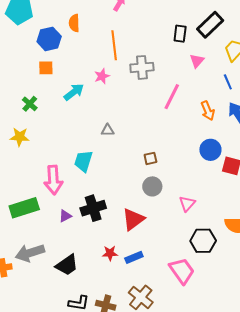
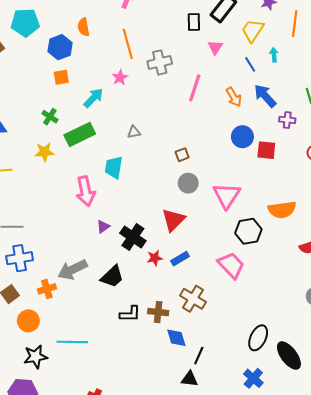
pink triangle: (187, 204) -> (227, 196), size x1.6
green rectangle: (24, 208) -> (80, 134), moved
black cross: (93, 208) -> (133, 237), moved, turned -30

